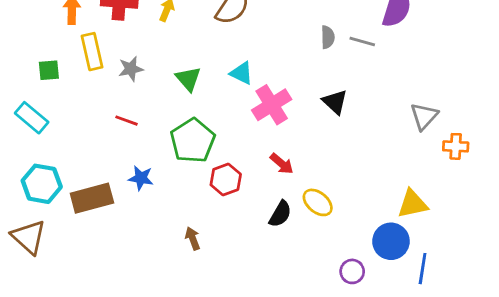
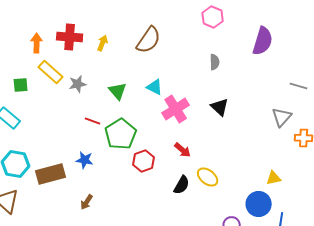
gray line: (362, 41) -> (299, 86), moved
yellow rectangle: (92, 52) -> (51, 72), turned -35
red line: (126, 121) -> (93, 121), moved
yellow triangle: (413, 204) -> (274, 178), size x0.7
brown arrow: (193, 238) -> (87, 202), moved, turned -126

